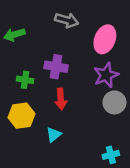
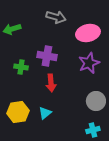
pink ellipse: (105, 39) -> (88, 33), turned 55
gray circle: (114, 102) -> (96, 101), moved
yellow hexagon: (21, 116) -> (18, 112), moved

